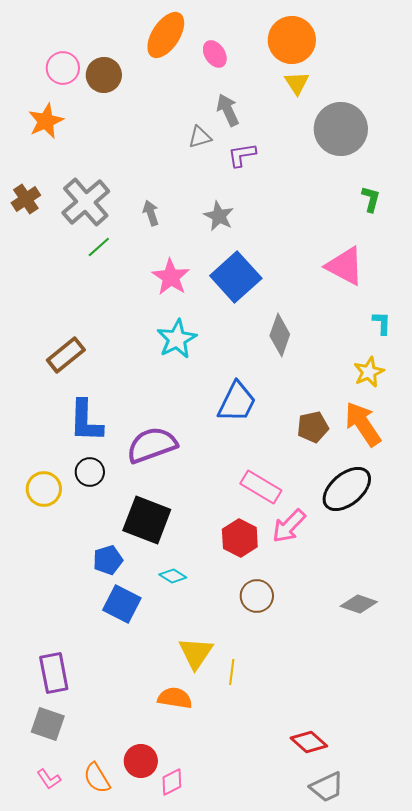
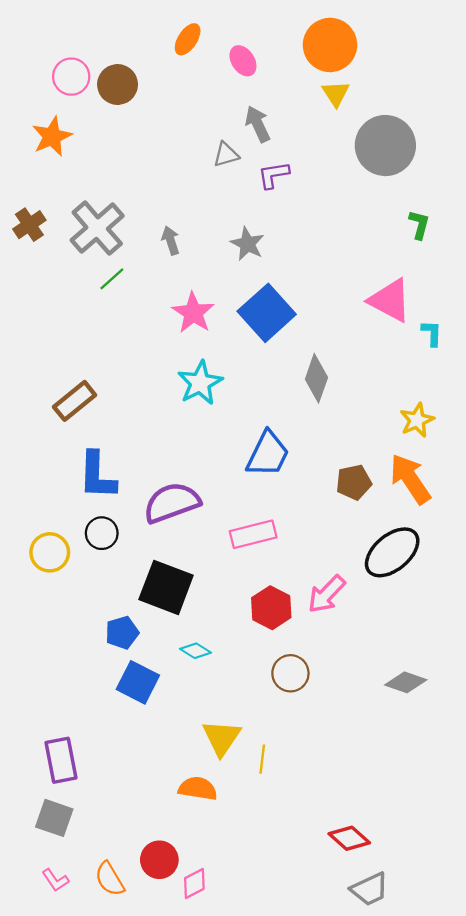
orange ellipse: (166, 35) -> (188, 39), size x0.6
cyan L-shape: (382, 323) -> (432, 333), moved
pink rectangle: (261, 487) -> (253, 534), moved, turned -45

